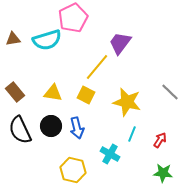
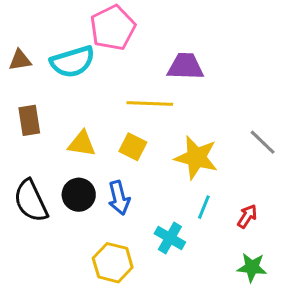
purple trapezoid: (120, 43) -> (185, 66), turned 55
yellow line: (97, 67) -> (150, 103), turned 52
brown rectangle: (15, 92) -> (29, 120), moved, turned 30

